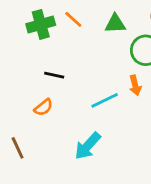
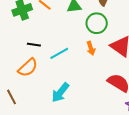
cyan line: (105, 100) -> (59, 53), moved
orange semicircle: (43, 107) -> (28, 68), size x1.5

